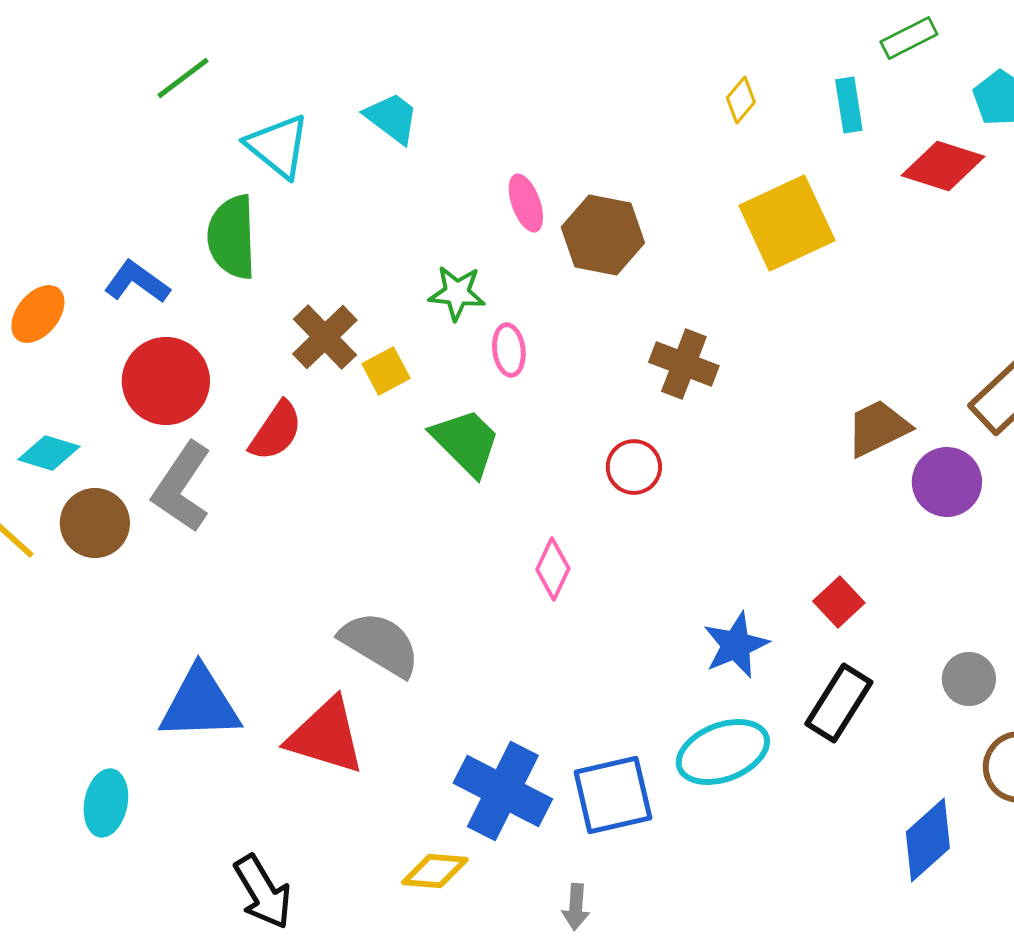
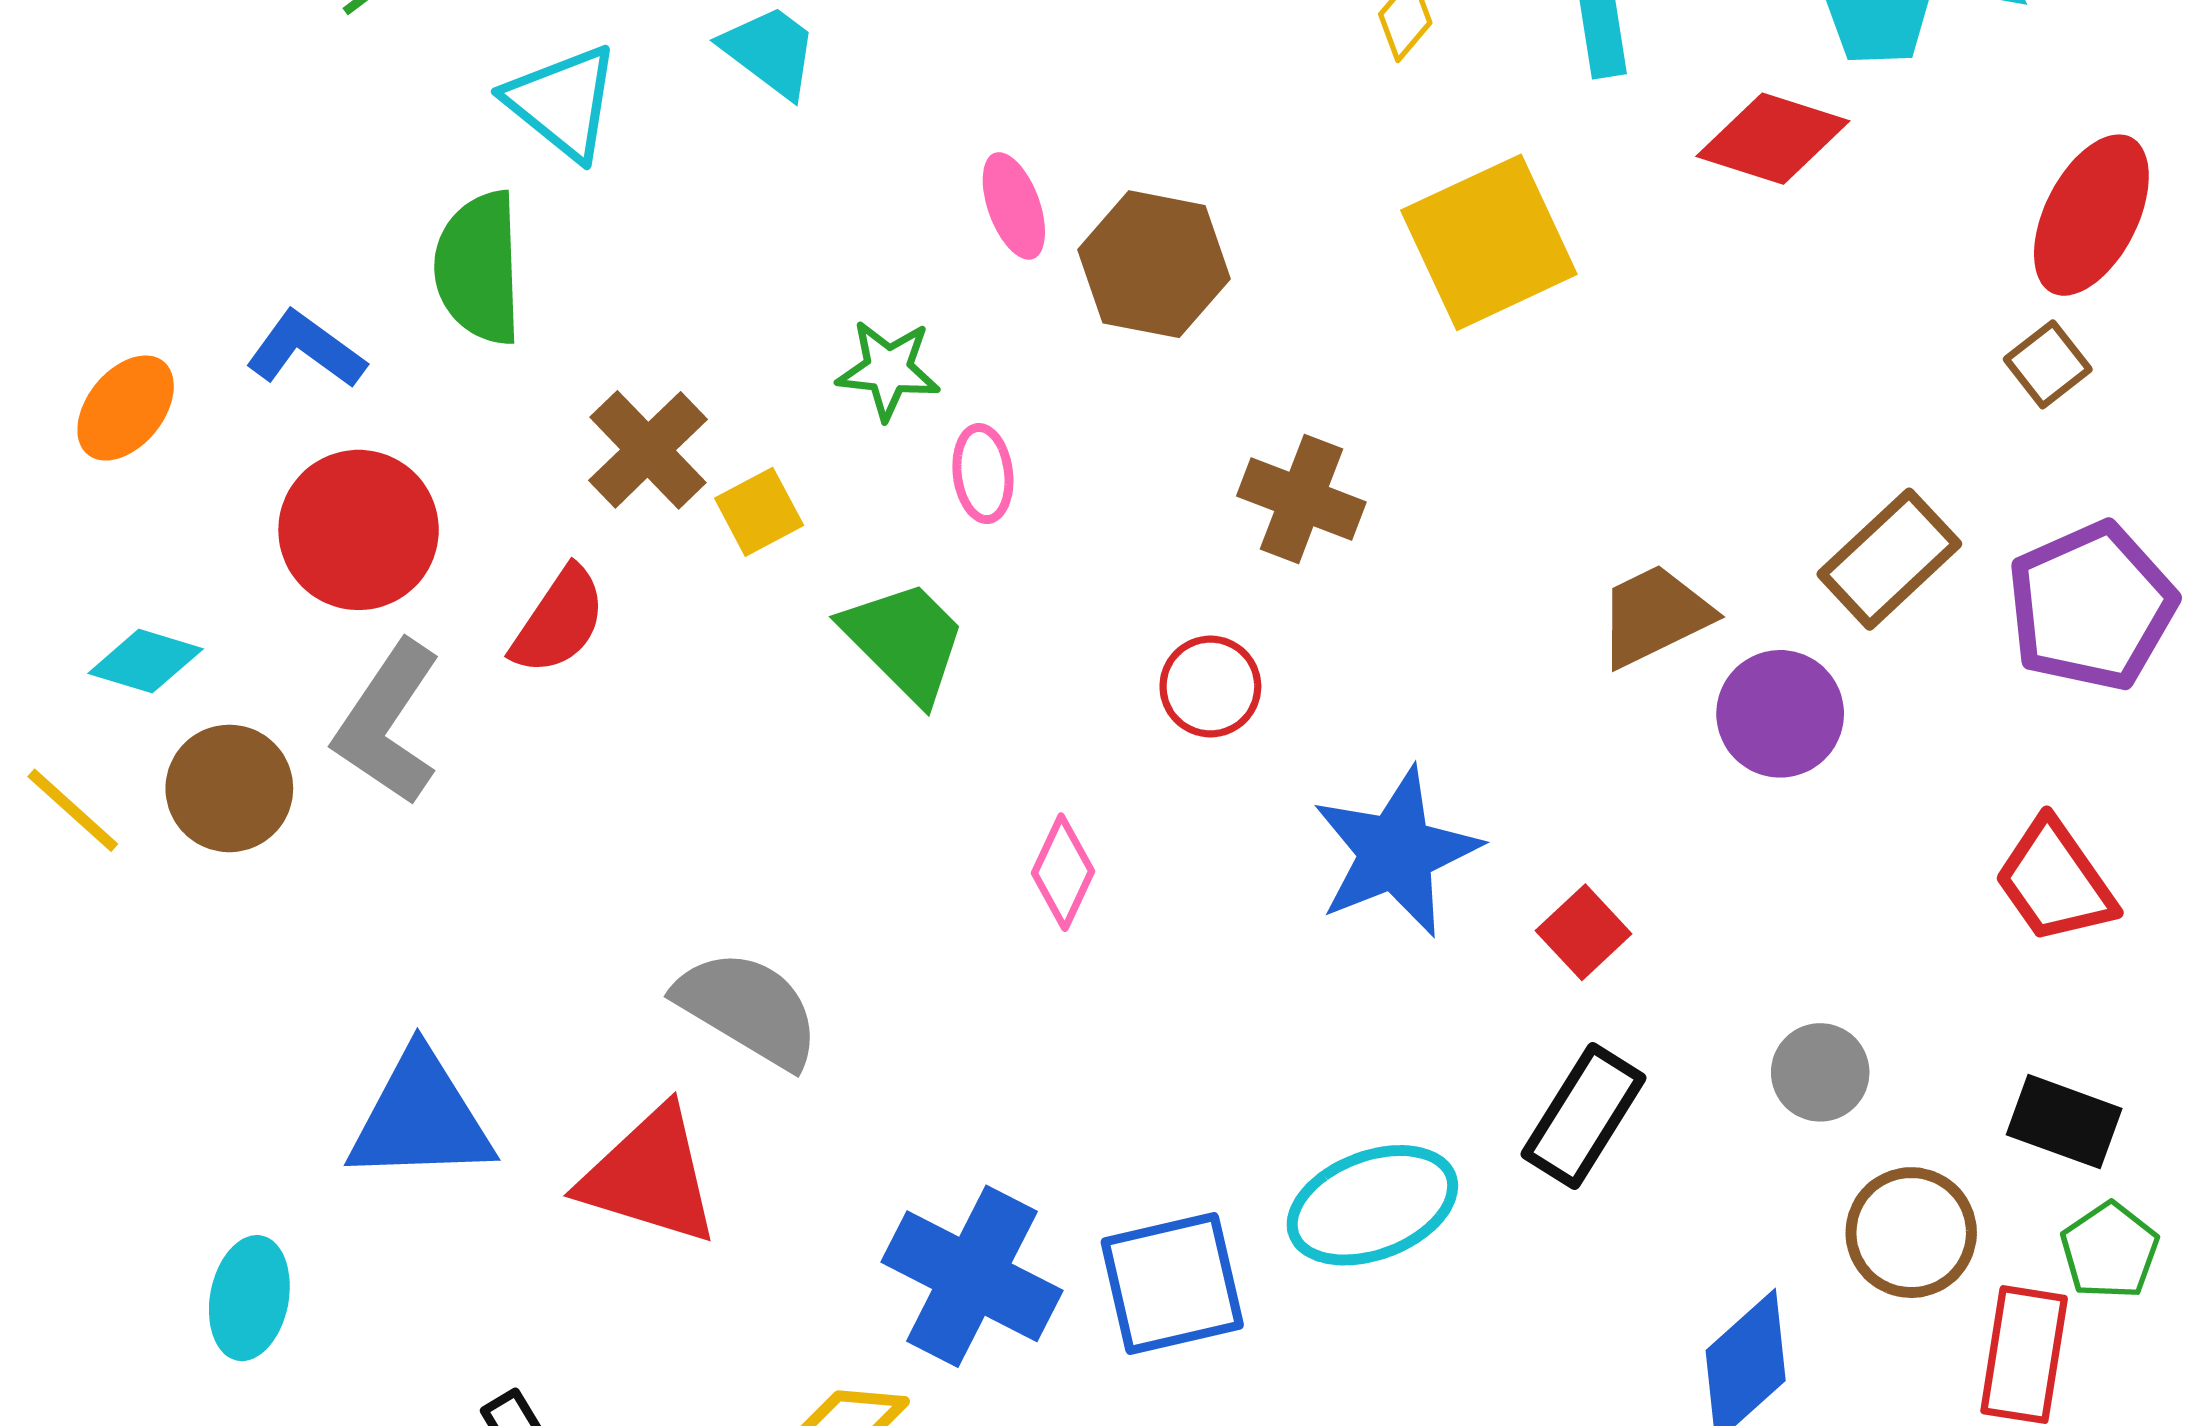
blue star: (736, 645) -> (1396, 852), moved, size x1.4

